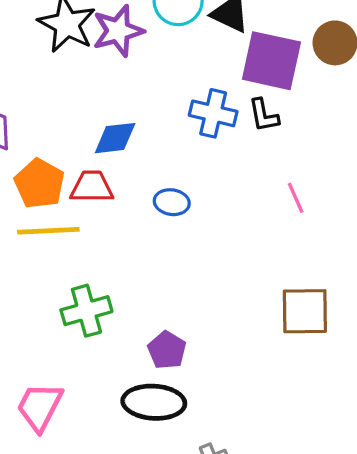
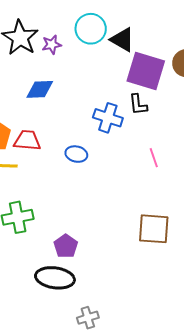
purple star: (118, 31) -> (52, 45), size x0.6
blue cross: (213, 113) -> (108, 118), moved
blue diamond: (115, 138) -> (40, 89), moved

